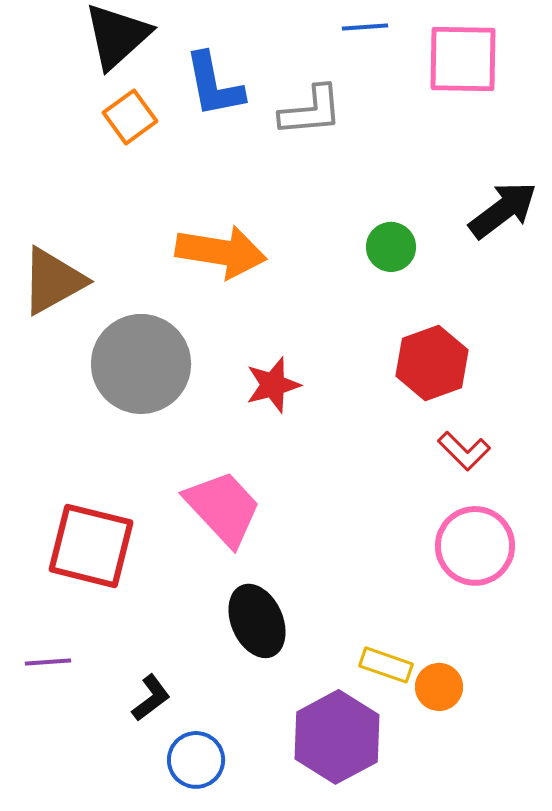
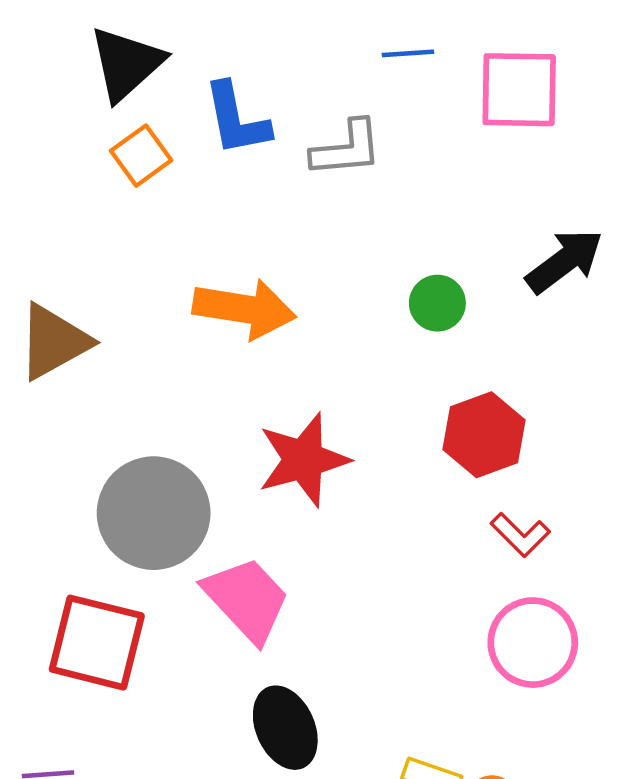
gray circle: (141, 364) -> (154, 513), moved
red star: (273, 385) -> (303, 460), size x1.5

